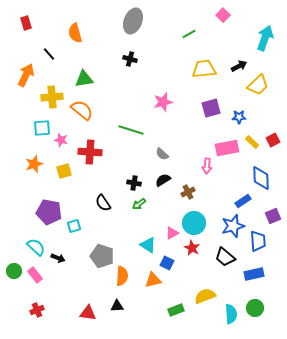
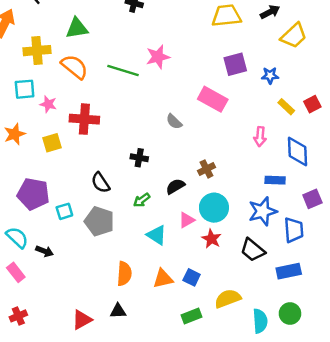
pink star: (163, 102) -> (158, 57), moved
green line: (131, 130) -> (123, 71), moved
pink rectangle: (227, 148) -> (213, 99), moved, turned 40
pink arrow: (207, 166) -> (260, 137), moved
black semicircle: (163, 180) -> (175, 186), moved
blue rectangle: (243, 201) -> (275, 180), turned 35
green arrow: (139, 204) -> (142, 200), moved
gray pentagon: (102, 256) -> (99, 221), moved
blue square: (167, 263) -> (192, 277), moved
red triangle: (88, 313) -> (82, 320), turned -36

